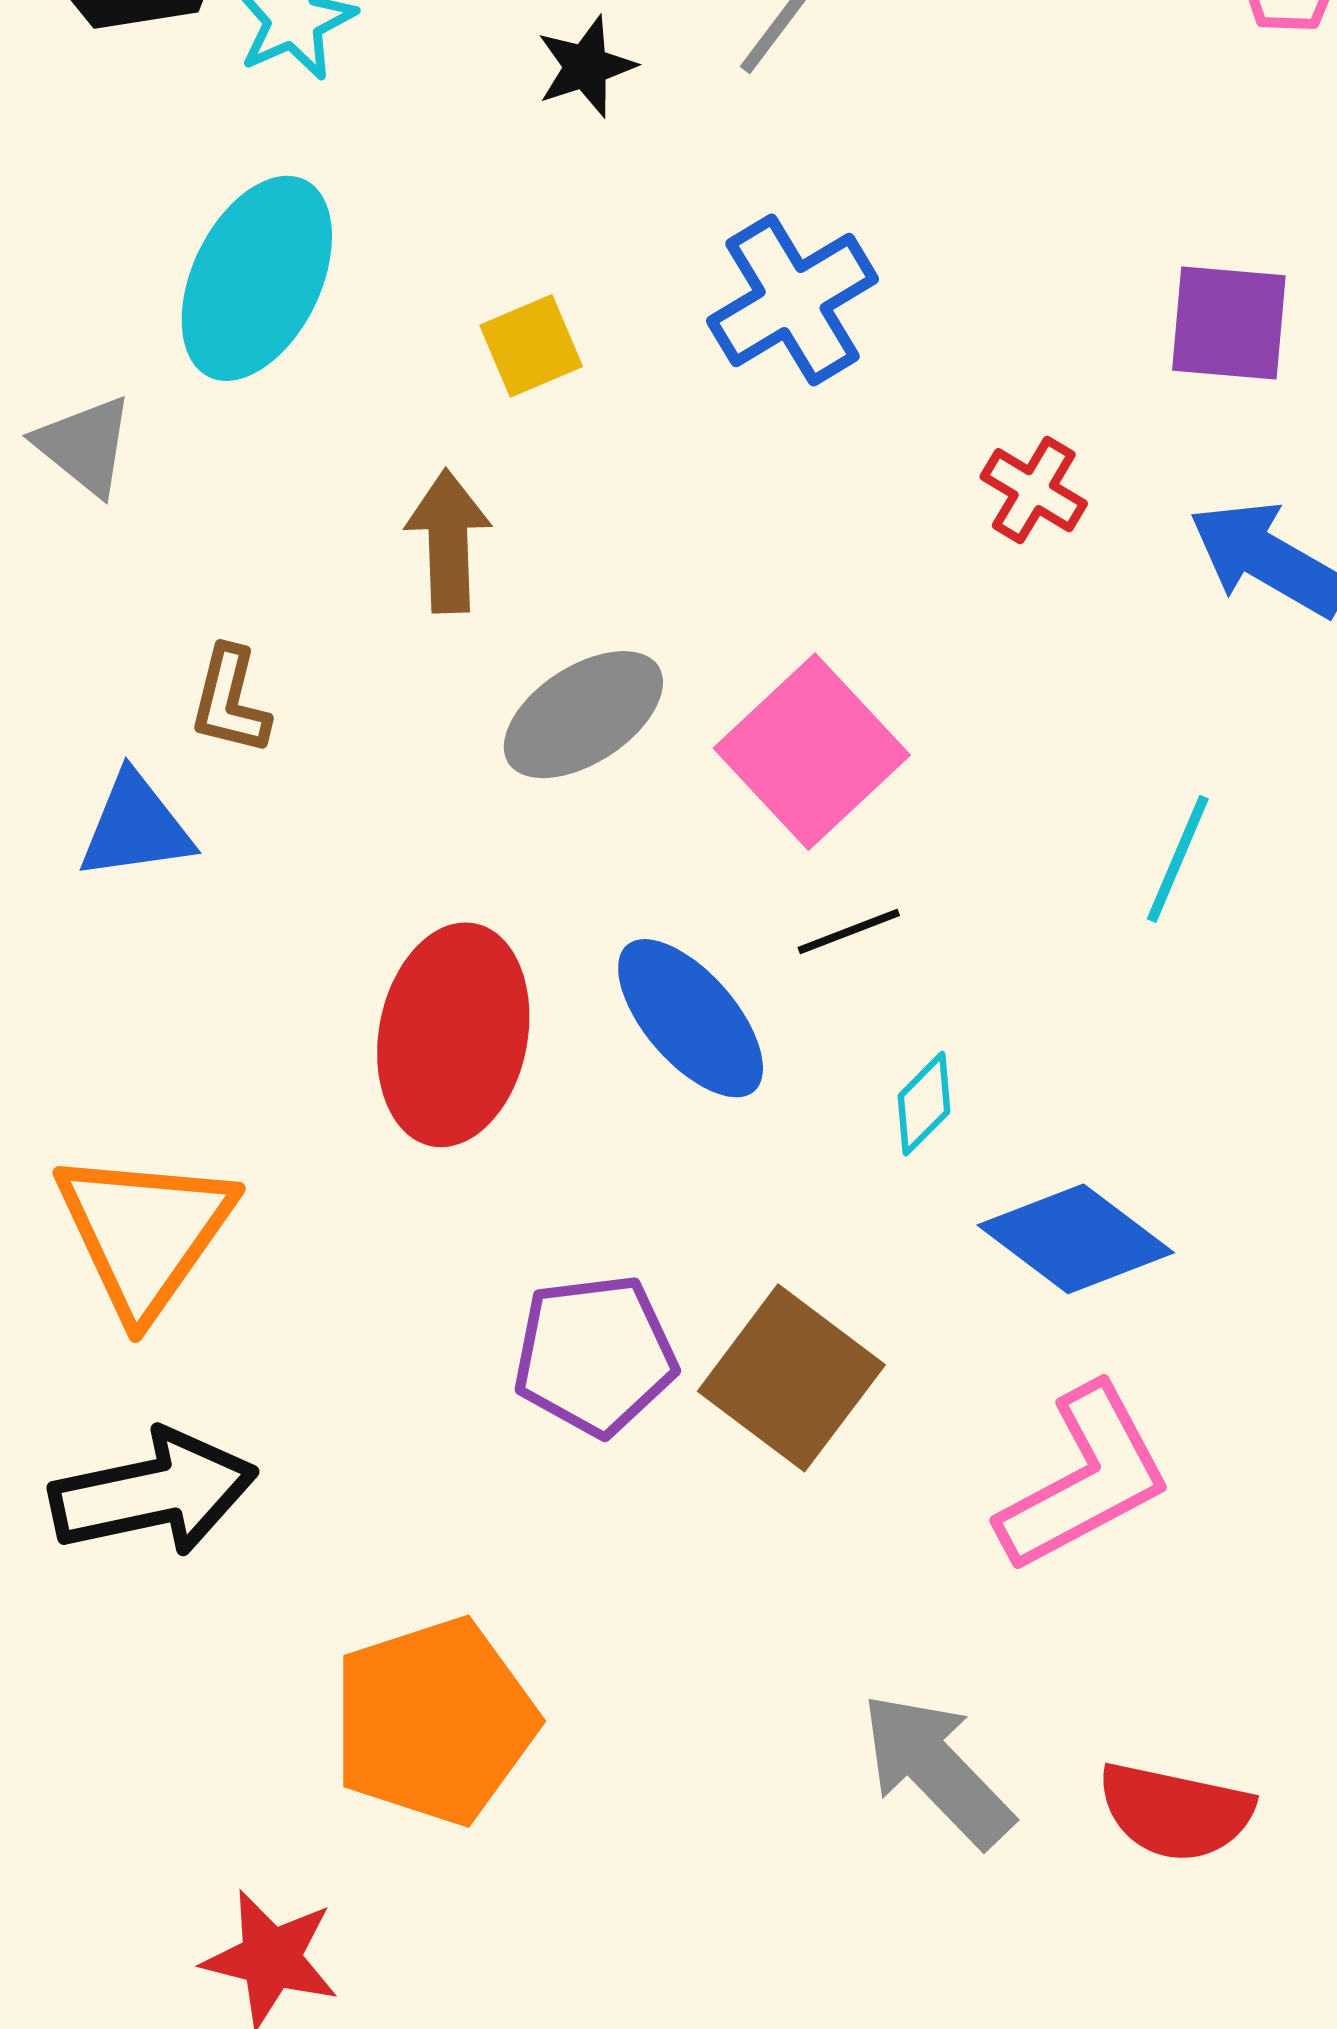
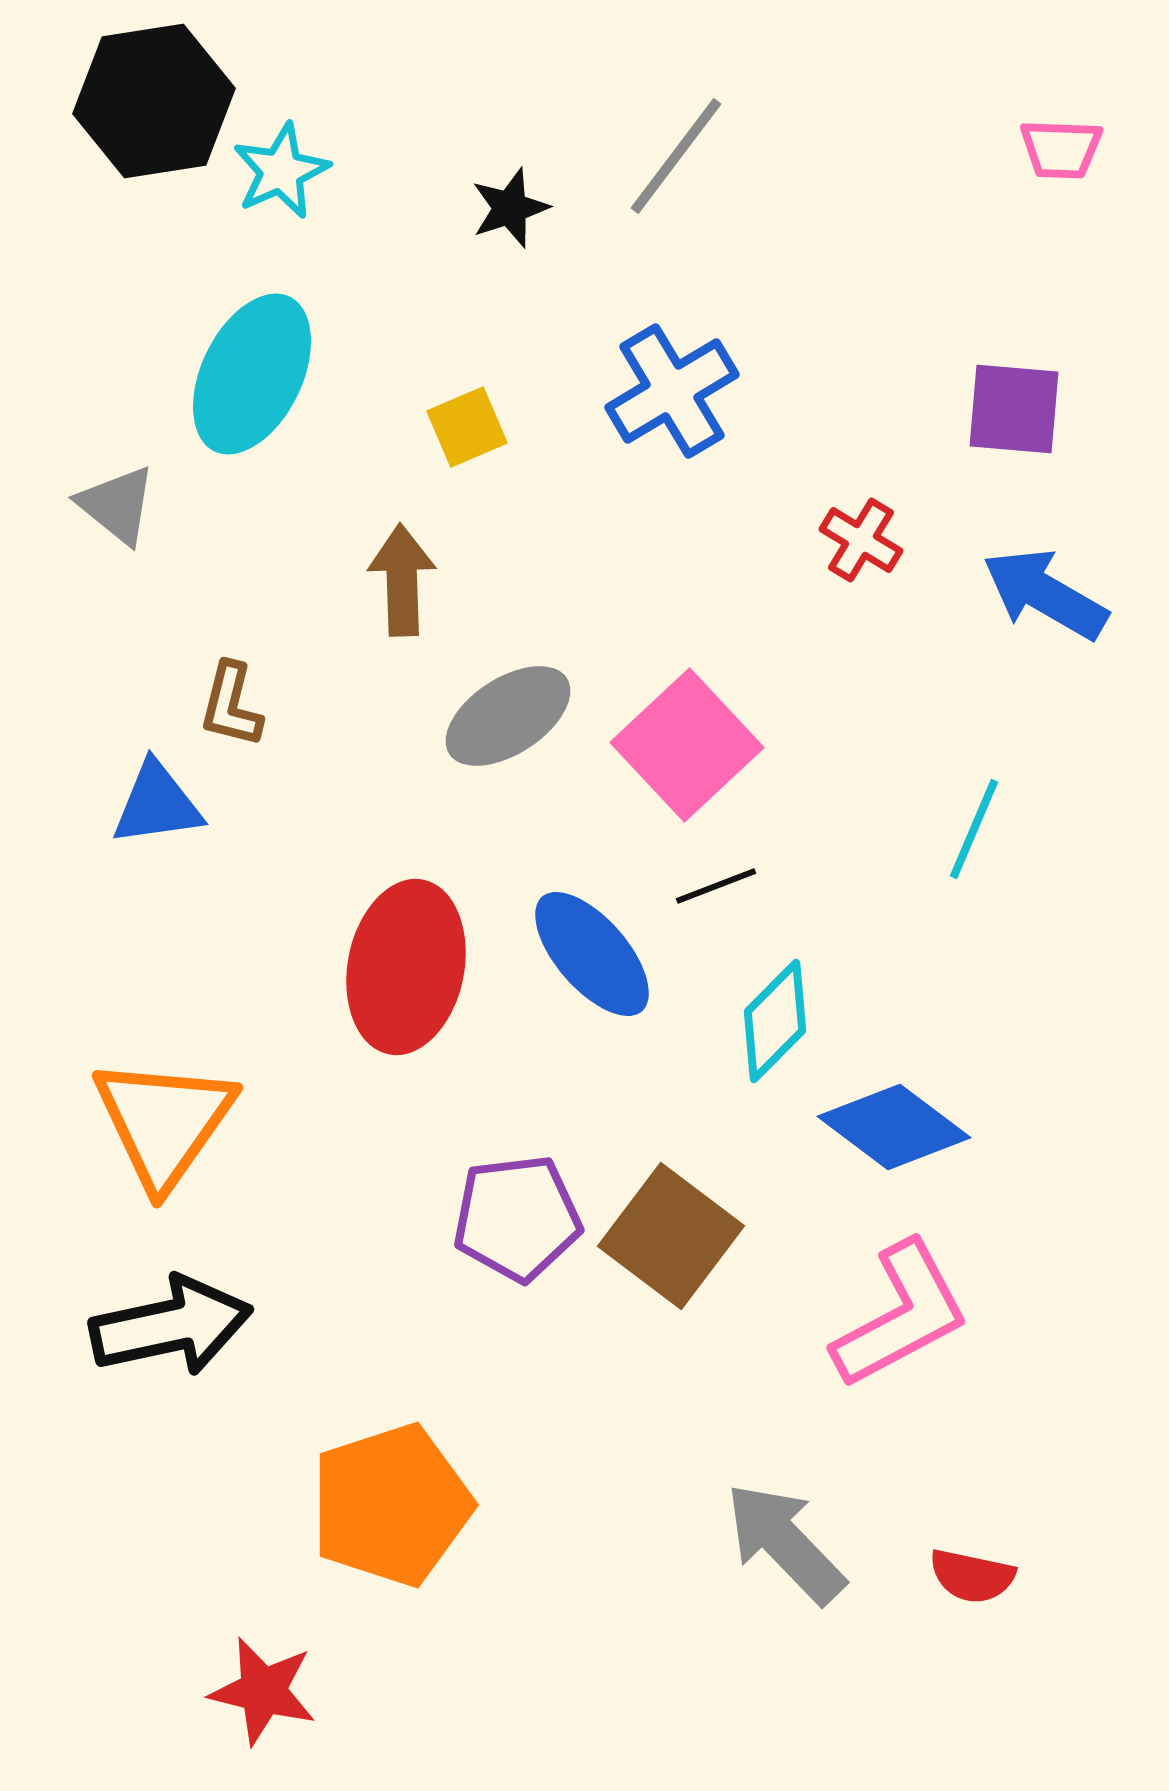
cyan diamond: (924, 1104) -> (775, 1021), size x1.5
red semicircle: (1175, 1812) -> (972, 1576), size x0.7

